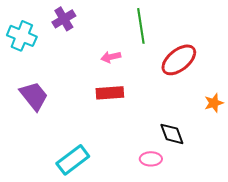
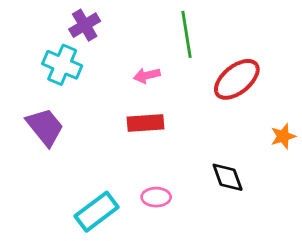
cyan cross: (22, 36) -> (62, 65), moved
pink ellipse: (151, 159) -> (156, 197), moved

